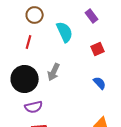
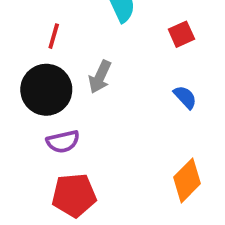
red line: (29, 42) -> (54, 36), moved

